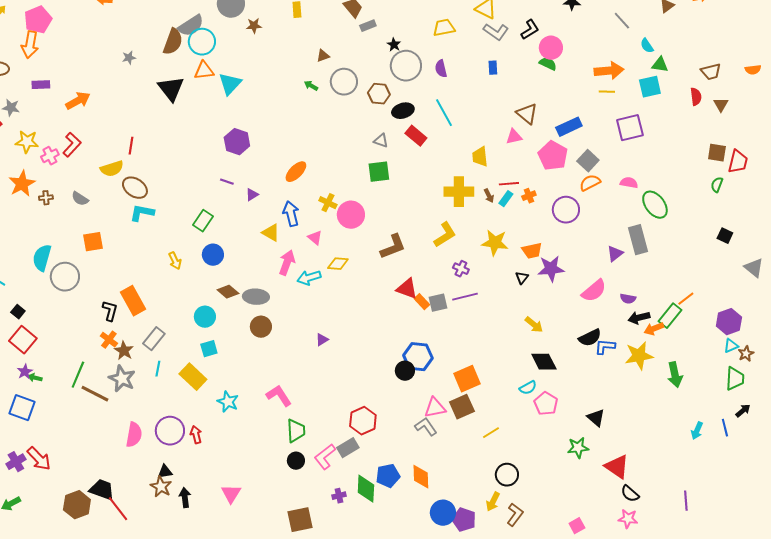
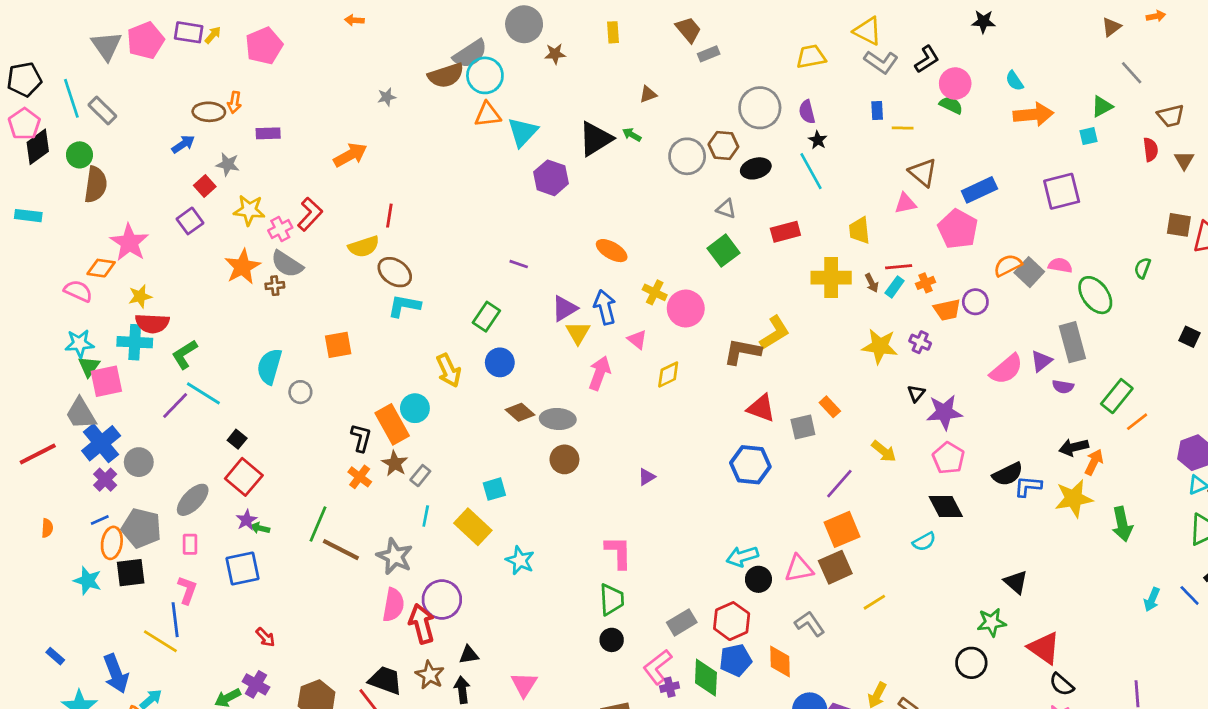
gray line: (622, 21) -> (1132, 73), moved
brown semicircle: (173, 42) -> (446, 75), turned 52
orange arrow: (30, 45) -> (234, 102), moved, size x0.6
black star: (394, 45) -> (818, 140), moved
cyan semicircle: (647, 46) -> (1014, 81), moved
green triangle: (660, 65) -> (1102, 106), turned -36
gray circle: (344, 82) -> (687, 156), moved
cyan square: (650, 87) -> (1089, 136), size x0.6
black triangle: (171, 89) -> (595, 139), moved, turned 36
yellow line: (607, 92) -> (903, 128), moved
orange arrow: (78, 101) -> (350, 155), moved
red rectangle: (416, 136) -> (785, 232), moved, turned -55
purple hexagon: (237, 142) -> (551, 178), moved
gray square: (588, 161) -> (1029, 272), moved
orange ellipse: (296, 172) -> (612, 251), turned 75
green square: (379, 172) -> (723, 251), turned -30
green semicircle: (717, 185) -> (1142, 268), moved
purple triangle: (252, 195) -> (564, 309), moved, size x1.5
gray semicircle: (80, 199) -> (287, 264), moved, size x1.4
purple circle: (566, 210) -> (975, 302), size x0.7
yellow triangle: (271, 233) -> (578, 333), turned 30
yellow L-shape: (445, 235) -> (775, 333), moved
brown L-shape: (393, 247) -> (742, 352), turned -148
orange trapezoid: (532, 251) -> (947, 310), moved
yellow arrow: (175, 261) -> (449, 370), size x1.4
yellow diamond: (338, 264) -> (668, 375), turned -30
purple cross: (461, 269) -> (920, 342), moved
purple star: (551, 269) -> (944, 412), moved
gray circle: (65, 277) -> (300, 392), size x0.6
cyan arrow: (309, 278) -> (742, 556), moved
pink semicircle: (594, 291) -> (1006, 369), moved
purple line: (465, 297) -> (839, 484), moved, turned -35
purple semicircle: (628, 299) -> (1063, 387), moved
orange rectangle: (422, 302) -> (830, 407), moved
green rectangle: (670, 316) -> (1117, 396), moved
cyan circle: (205, 317) -> (415, 408), moved
yellow arrow: (534, 325) -> (884, 451), moved
orange arrow: (654, 329) -> (1094, 462), turned 138
gray rectangle: (154, 339) -> (420, 476), size x0.7
brown star: (124, 351) -> (395, 463), moved
blue hexagon: (418, 357) -> (750, 465), moved
black circle: (405, 371) -> (758, 579), moved
gray star: (122, 379) -> (395, 556), moved
pink L-shape: (279, 396) -> (618, 552), moved, turned 32
pink pentagon: (546, 404) -> (948, 458), moved
blue square: (22, 408) -> (242, 569), turned -32
red hexagon: (363, 421) -> (732, 621), moved
gray L-shape: (426, 427) -> (810, 624), moved
blue line: (725, 428) -> (1190, 595), turned -30
red arrow: (196, 435) -> (422, 624), moved, size x1.6
pink L-shape: (325, 457) -> (657, 667), moved
red arrow: (39, 459) -> (265, 637), size x0.6
purple cross: (16, 462) -> (256, 684), moved, turned -30
black triangle: (165, 472) -> (469, 655), moved
black circle: (507, 475) -> (971, 663), moved
black trapezoid: (102, 490) -> (385, 680), moved

